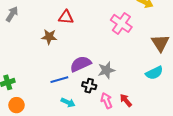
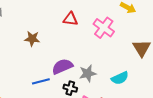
red triangle: (66, 17) -> (70, 19), moved
cyan semicircle: (154, 73) -> (120, 78), moved

